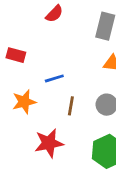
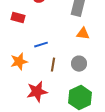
red rectangle: (16, 55) -> (18, 18), moved

